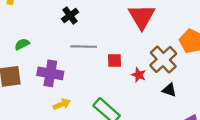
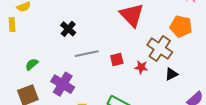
purple cross: (50, 73) -> (63, 84), turned 35
black triangle: (169, 90) -> (171, 74), turned -32

